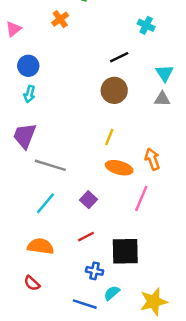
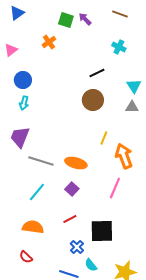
yellow line: (109, 137) -> (104, 138), moved
orange arrow: (152, 159) -> (124, 156), size x1.4
orange ellipse: (119, 168) -> (76, 163), moved
blue cross: (95, 271) -> (77, 247), turned 32
cyan semicircle: (112, 293) -> (91, 265), turned -88

